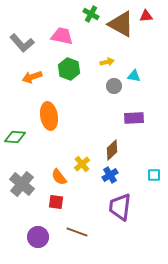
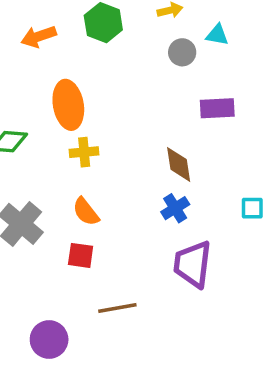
brown diamond: (112, 150) -> (179, 164), turned -55
yellow cross: (82, 164) -> (84, 152), moved, turned 35
brown line: (77, 232) -> (117, 308), turned -30
purple circle: (38, 237) -> (49, 339), moved

